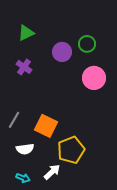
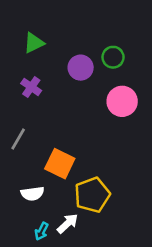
gray line: (14, 120) -> (18, 139), moved
cyan arrow: (23, 178) -> (42, 231), moved, turned 96

